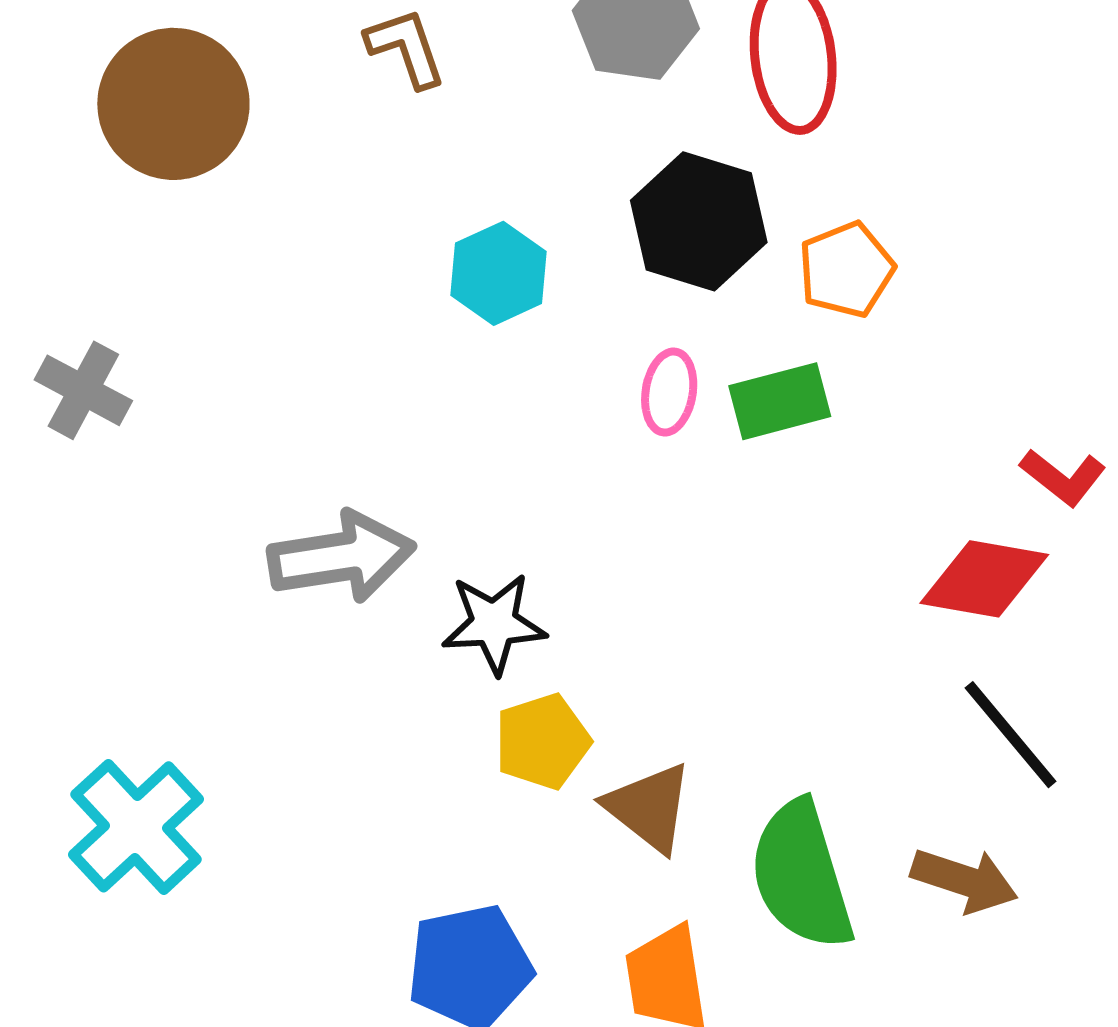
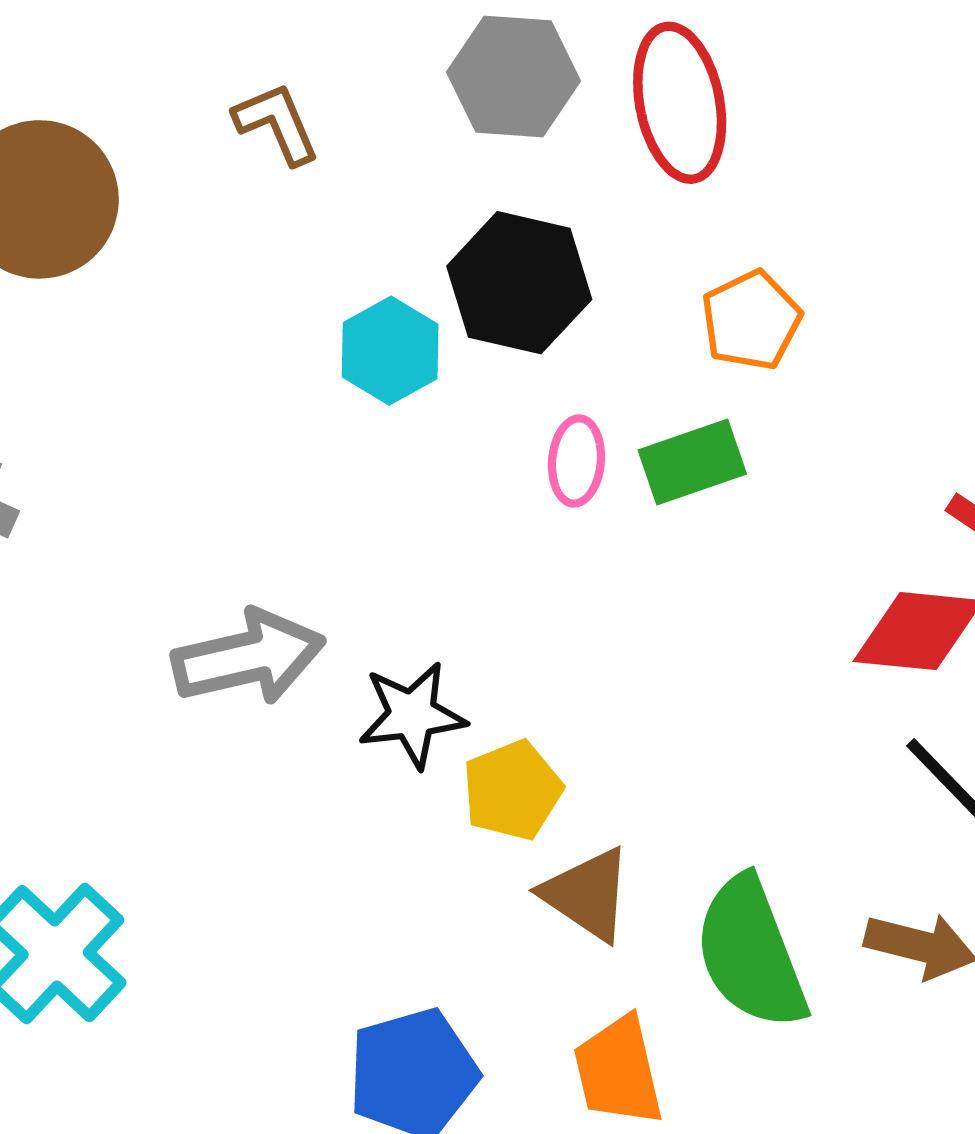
black hexagon: (699, 221) -> (519, 283), moved
yellow pentagon: (542, 741) -> (512, 790), moved

